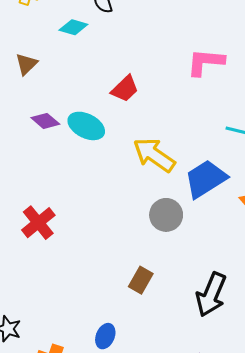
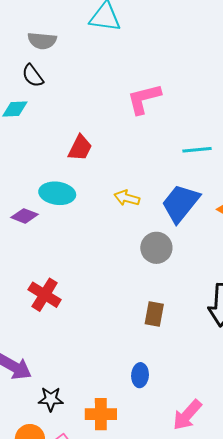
purple diamond: (45, 121) -> (24, 216), moved
yellow arrow: (154, 155) -> (127, 198), size x0.6

